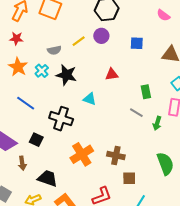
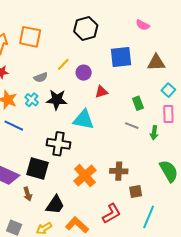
purple circle: (101, 36) -> (84, 73), moved
blue square: (137, 43) -> (121, 57), size x1.6
cyan triangle: (90, 99) -> (84, 120), size x1.6
blue line: (26, 103) -> (14, 126), moved
black square: (36, 140) -> (38, 169), size x1.6
black trapezoid: (48, 178) -> (55, 205), turned 115

